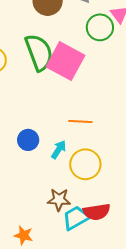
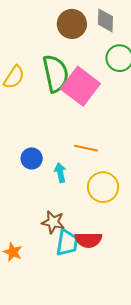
cyan arrow: (59, 150) -> (60, 173), turned -54
yellow circle: (85, 164) -> (103, 187), moved
cyan trapezoid: (76, 218) -> (67, 243), turned 120

